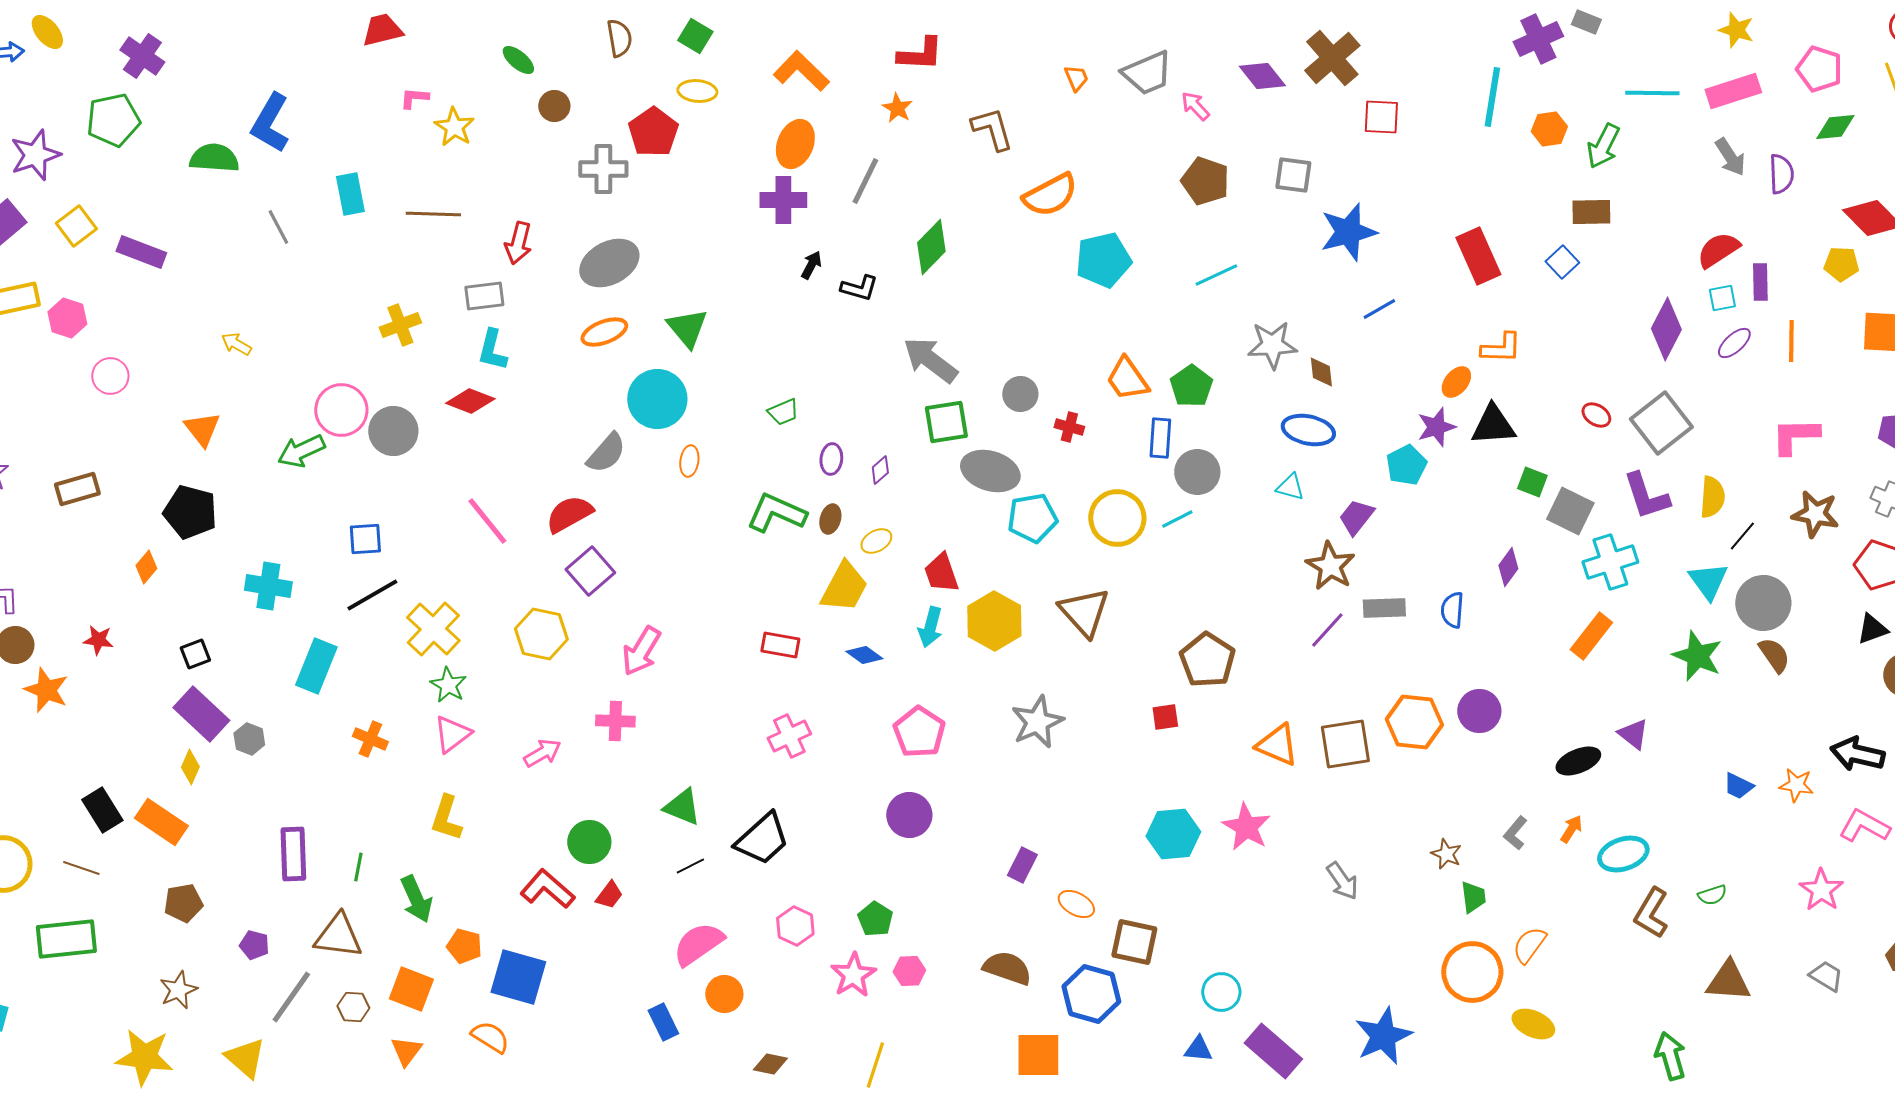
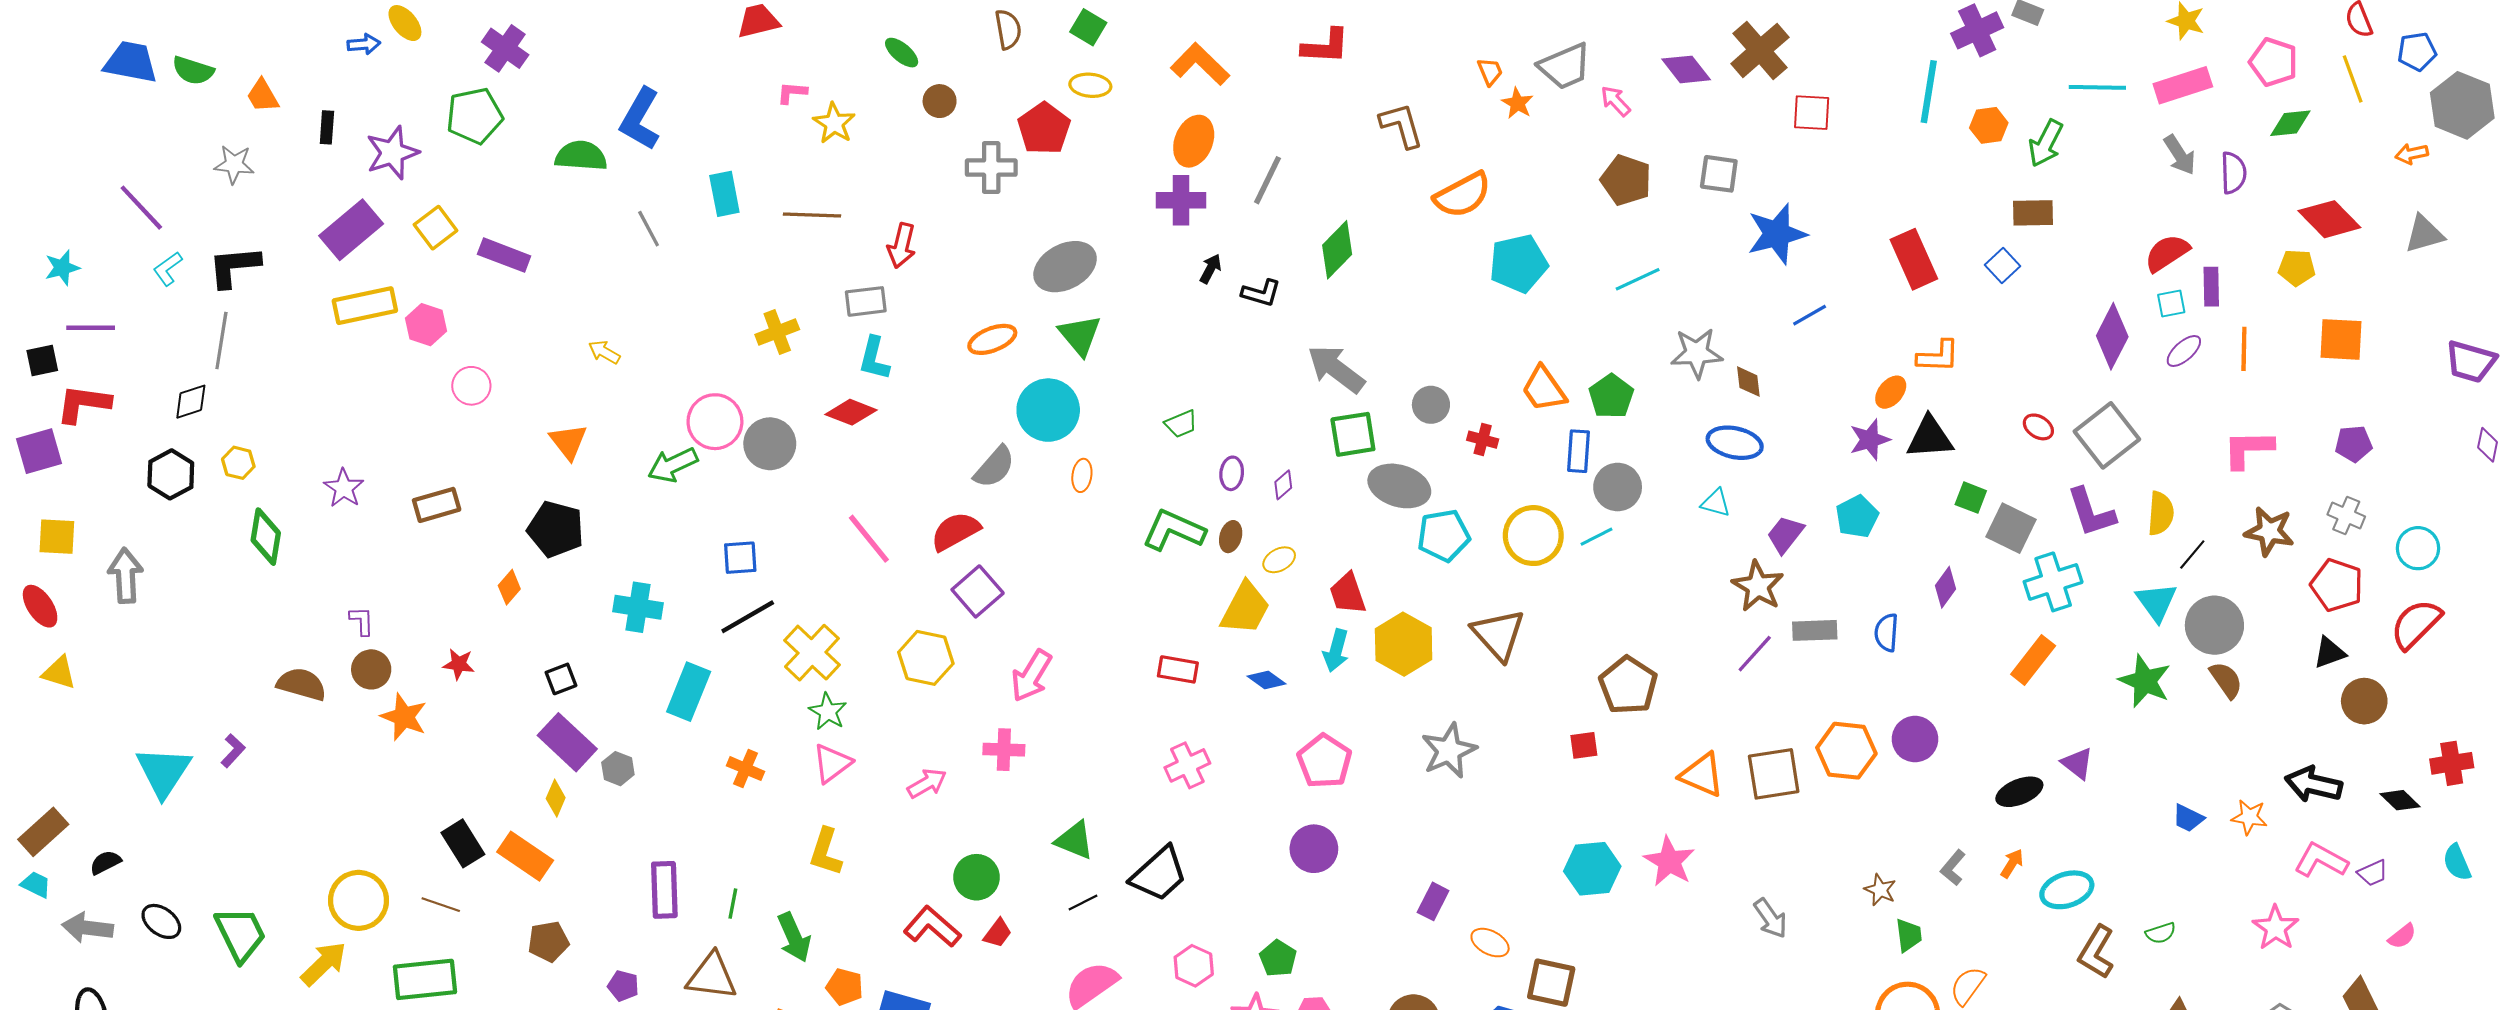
orange star: (897, 108) -> (1517, 103), moved
gray ellipse: (609, 263) -> (1065, 267), moved
cyan pentagon: (1406, 465) -> (1857, 517), moved

